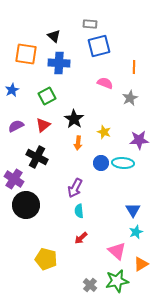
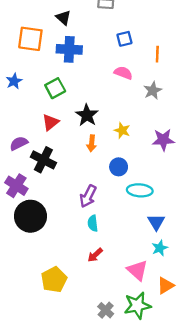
blue square: (99, 46) -> (124, 39), moved, size x0.6
purple semicircle: (16, 126) -> (19, 143), moved
cyan ellipse: (123, 163) -> (140, 190), moved
yellow pentagon: (46, 259) -> (54, 280), turned 30

